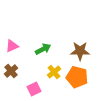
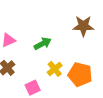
brown star: (80, 51) -> (83, 26), moved

